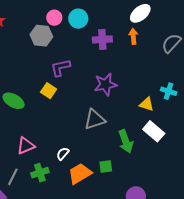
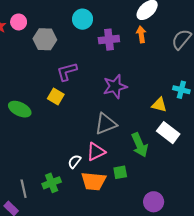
pink circle: (54, 18) -> (19, 22), moved
pink triangle: (26, 146) -> (96, 152), moved
orange trapezoid: (80, 174) -> (93, 181), turned -140
gray line: (13, 177) -> (24, 189), turned -36

